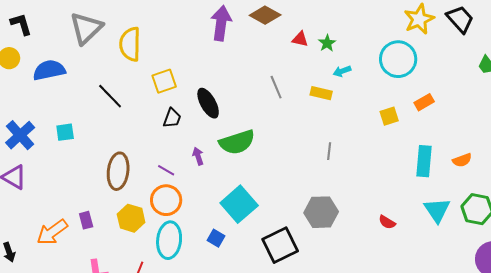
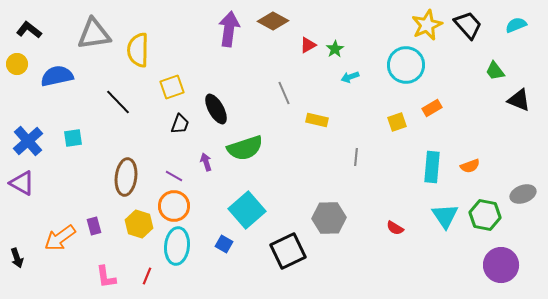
black L-shape: (21, 24) -> (29, 30), turned -35
gray triangle: (86, 28) -> (94, 34), turned 36
red triangle: (300, 39) -> (308, 45), turned -42
yellow rectangle: (321, 93) -> (317, 120), moved
gray line: (329, 151) -> (356, 157), moved

